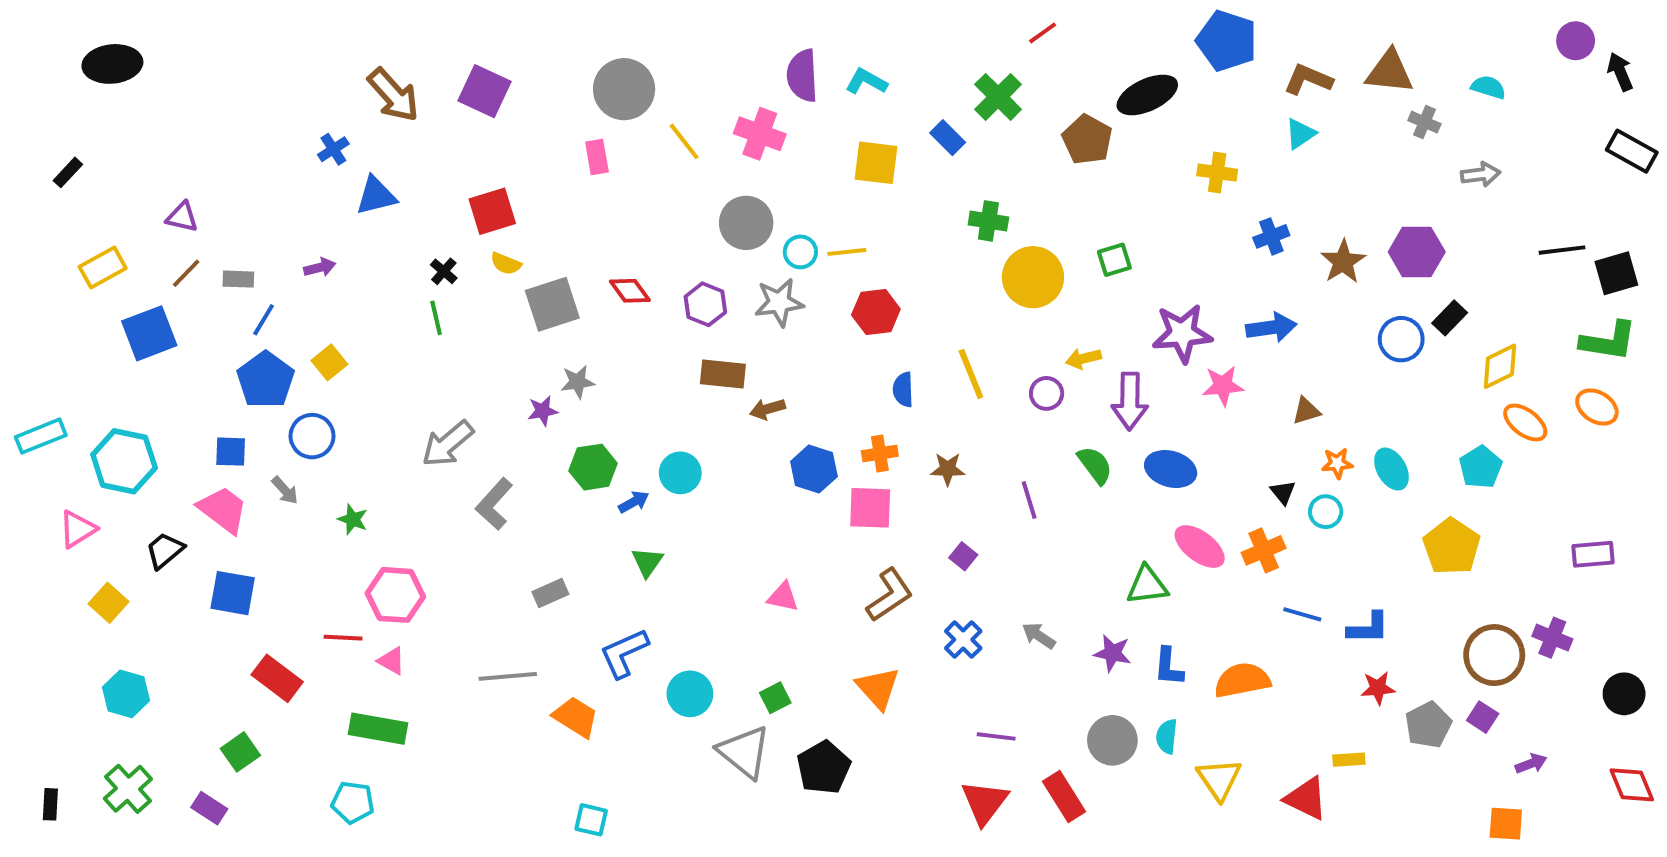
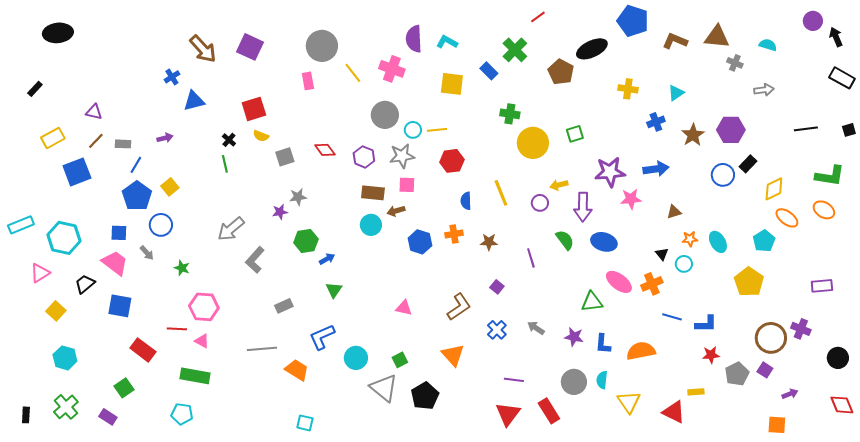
cyan triangle: (1300, 134) -> (676, 93), moved
black square: (1616, 273) -> (849, 130), moved, size x0.6
gray square: (552, 304) -> (285, 157), size x0.7
cyan circle: (680, 473) -> (371, 225), moved
pink square: (870, 508) -> (407, 185), moved, size x0.7

